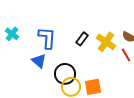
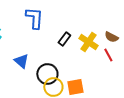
blue L-shape: (47, 38) -> (34, 18), moved

